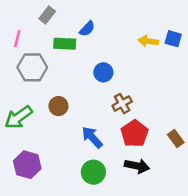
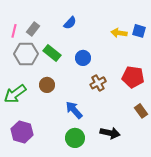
gray rectangle: (47, 15) -> (33, 29), moved
green rectangle: (65, 44) -> (52, 53), moved, turned 36
red pentagon: (135, 133) -> (133, 77), moved, turned -30

